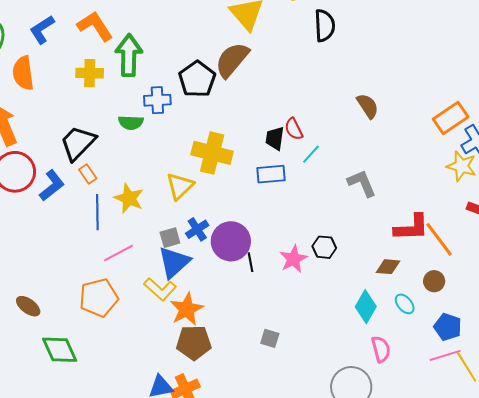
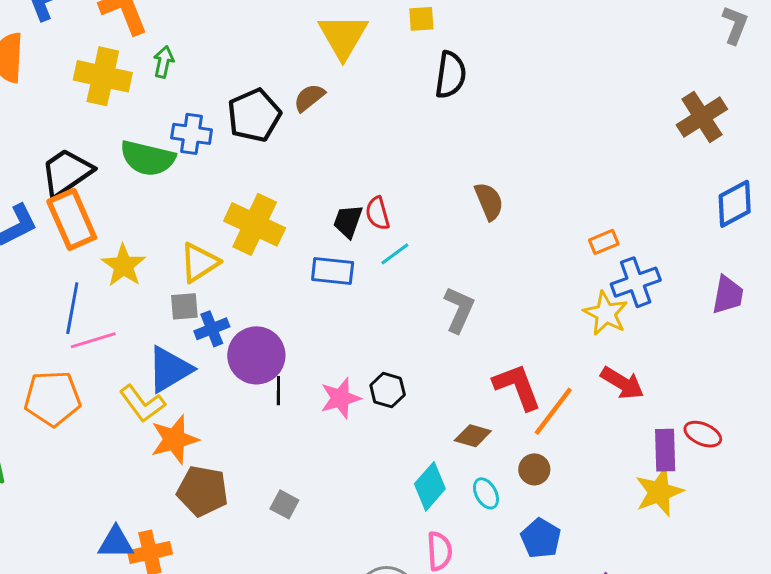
green arrow: (129, 55) -> (164, 62), size x0.5
brown semicircle: (232, 60) -> (309, 98), size x0.6
yellow cross: (90, 73) -> (103, 76), size x1.4
orange rectangle: (451, 118) -> (604, 242), size x0.6
green semicircle: (131, 122) -> (148, 158), size x1.5
orange rectangle: (88, 174) -> (72, 219), size x2.0
gray L-shape: (362, 183) -> (459, 310), turned 36
blue line: (97, 212) -> (72, 308), moved
red L-shape: (412, 228) -> (517, 387), turned -120
gray square: (170, 238) -> (184, 306), moved
orange line: (439, 239) -> (553, 411), turned 63
brown pentagon: (194, 343) -> (203, 491), moved

